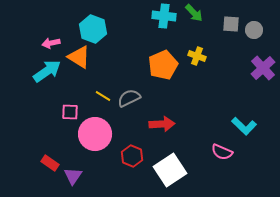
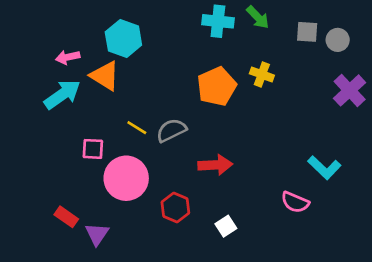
white square: (170, 170) -> (226, 226), size x0.5

